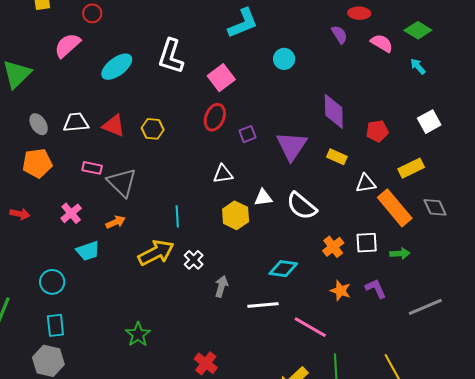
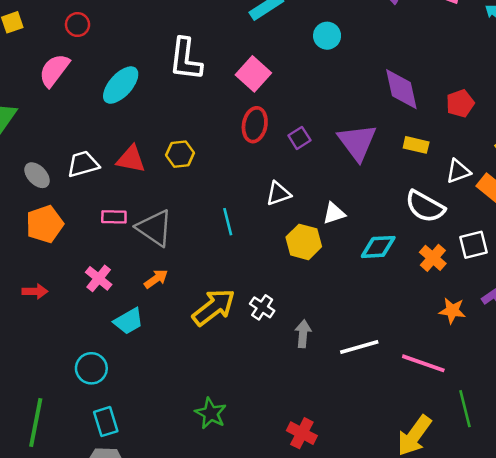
white semicircle: (302, 206) -> (425, 206), moved
cyan line: (177, 216) -> (228, 222), moved
cyan diamond: (283, 269) -> (378, 247), moved

